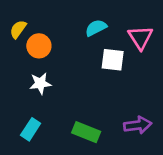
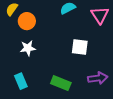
white square: (113, 60) -> (80, 47), moved
cyan rectangle: (31, 129) -> (21, 81), turned -56

